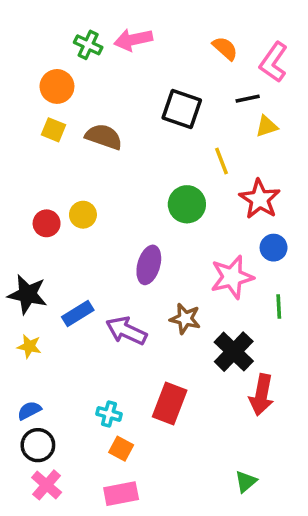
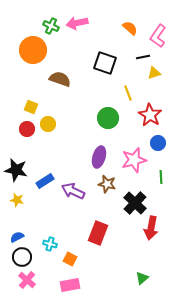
orange circle: (57, 86) -> (33, 50), size x1.4
yellow square: (54, 130) -> (31, 107), moved
purple ellipse: (149, 265) -> (99, 157), moved
cyan cross: (109, 414) -> (50, 244), moved

